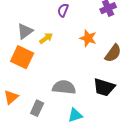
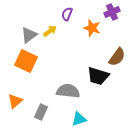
yellow arrow: (46, 38) -> (50, 31), moved
orange star: (88, 38) -> (92, 28), moved
black trapezoid: (104, 87) -> (98, 76), moved

